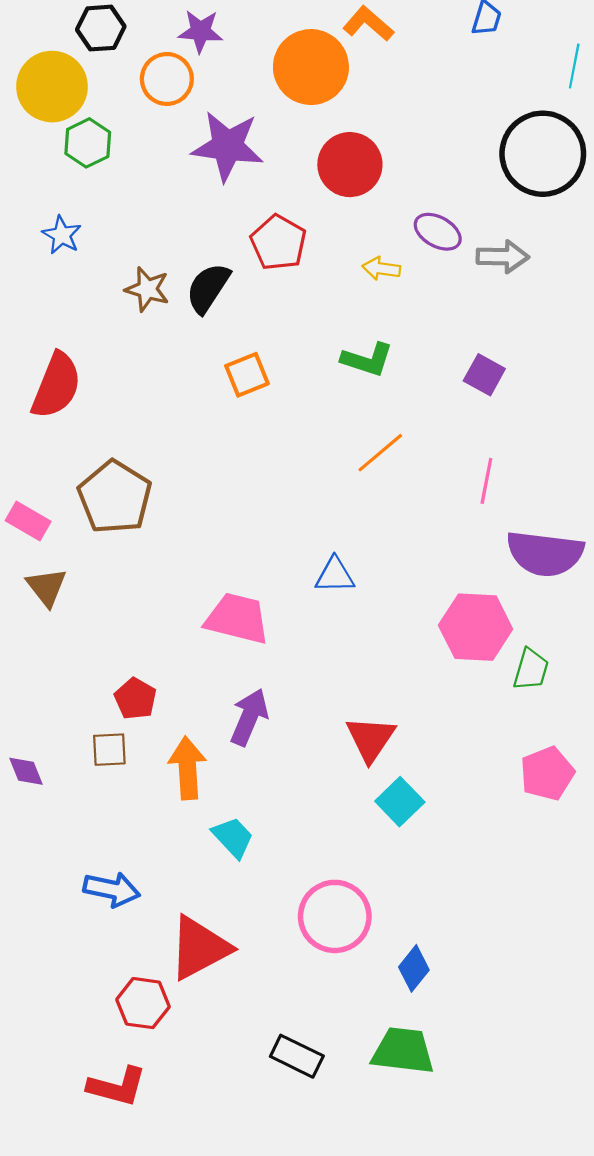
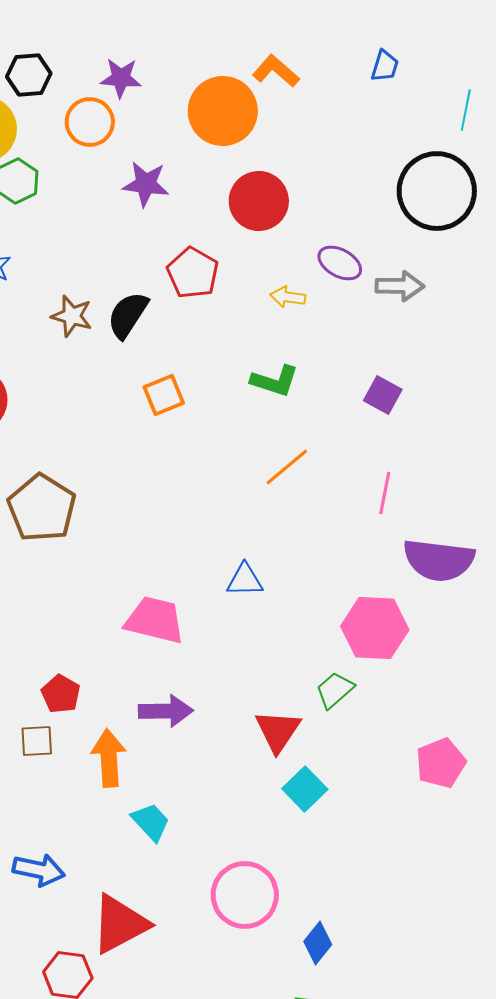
purple star: (228, 146) -> (146, 184), size x0.7
green trapezoid: (531, 669) -> (335, 690), moved, turned -147
purple arrow: (249, 717) -> (166, 711), turned 66

